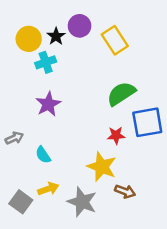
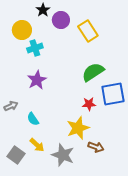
black star: (56, 36) -> (43, 10), moved
yellow star: (102, 167) -> (78, 128), turned 30
yellow arrow: (48, 189) -> (37, 145), turned 63

